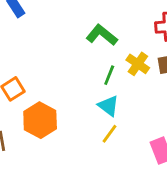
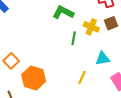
cyan triangle: (109, 106) -> (103, 59), moved, turned -35

